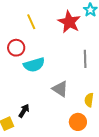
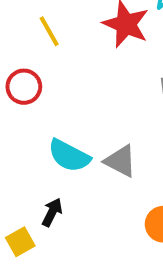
cyan semicircle: (34, 65) -> (69, 156), moved, turned 50

